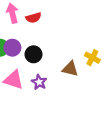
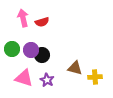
purple circle: (12, 48) -> (31, 50), moved
yellow cross: (92, 58) -> (95, 77), moved, turned -32

